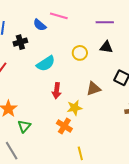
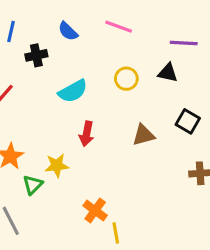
pink line: (59, 16) -> (119, 27), moved
purple line: (105, 22) -> (184, 43), moved
yellow star: (75, 108) -> (57, 165), moved
orange cross: (64, 126) -> (95, 210), moved

